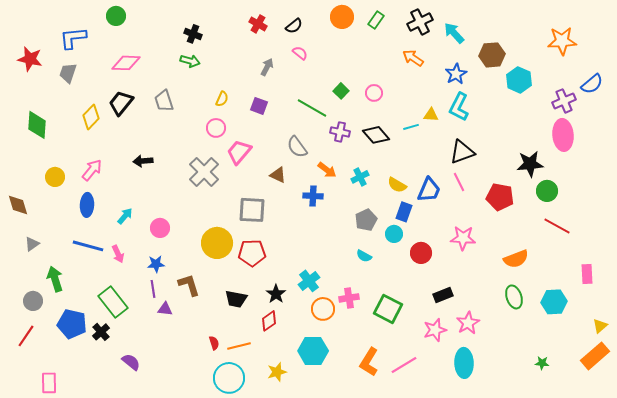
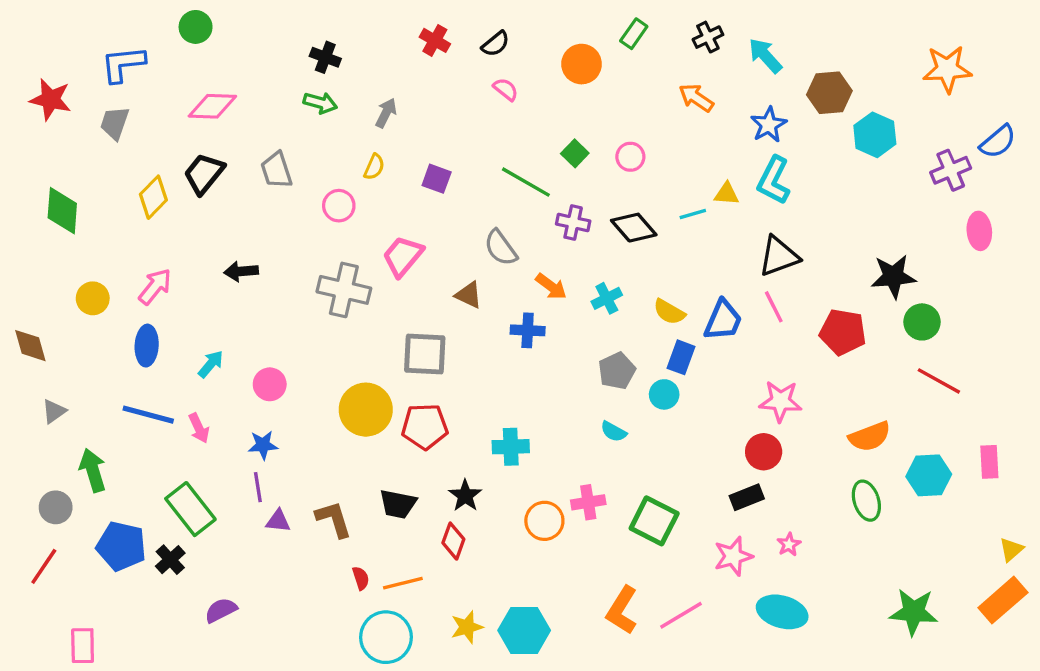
orange circle: (342, 17) -> (582, 64), moved
black cross: (420, 22) -> (708, 37), size x0.7
gray arrow: (267, 67) -> (386, 113), moved
pink circle: (216, 128) -> (339, 206), moved
pink ellipse: (563, 135) -> (979, 231), moved, size x0.7
gray cross: (204, 172) -> (344, 290), turned -32
red circle: (421, 253) -> (764, 452), moved
cyan cross: (309, 281) -> (511, 447), moved, turned 35
brown L-shape: (189, 285) -> (334, 519), moved
cyan hexagon: (554, 302) -> (929, 475), moved
red diamond: (269, 321) -> (453, 541), turned -35
pink star: (468, 323) -> (789, 544), size x0.6
cyan hexagon: (313, 351) -> (524, 630), moved
purple semicircle: (131, 362) -> (221, 610), turned -66
cyan ellipse: (464, 363) -> (782, 612), turned -72
green star: (542, 363) -> (914, 612), size x2.0

